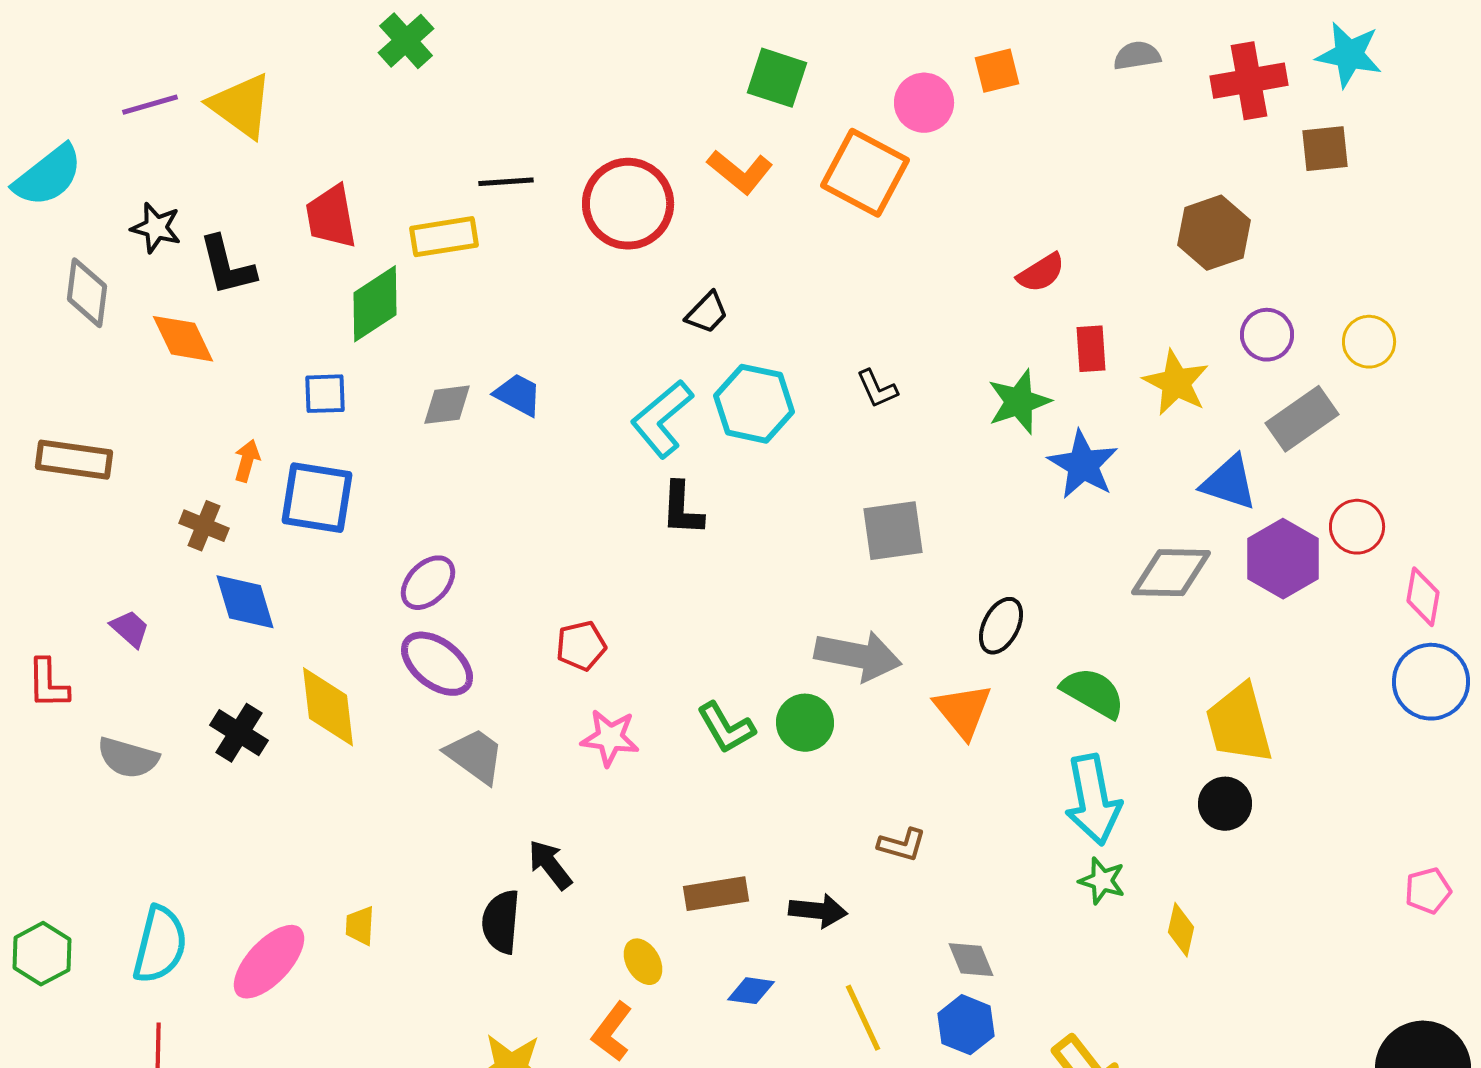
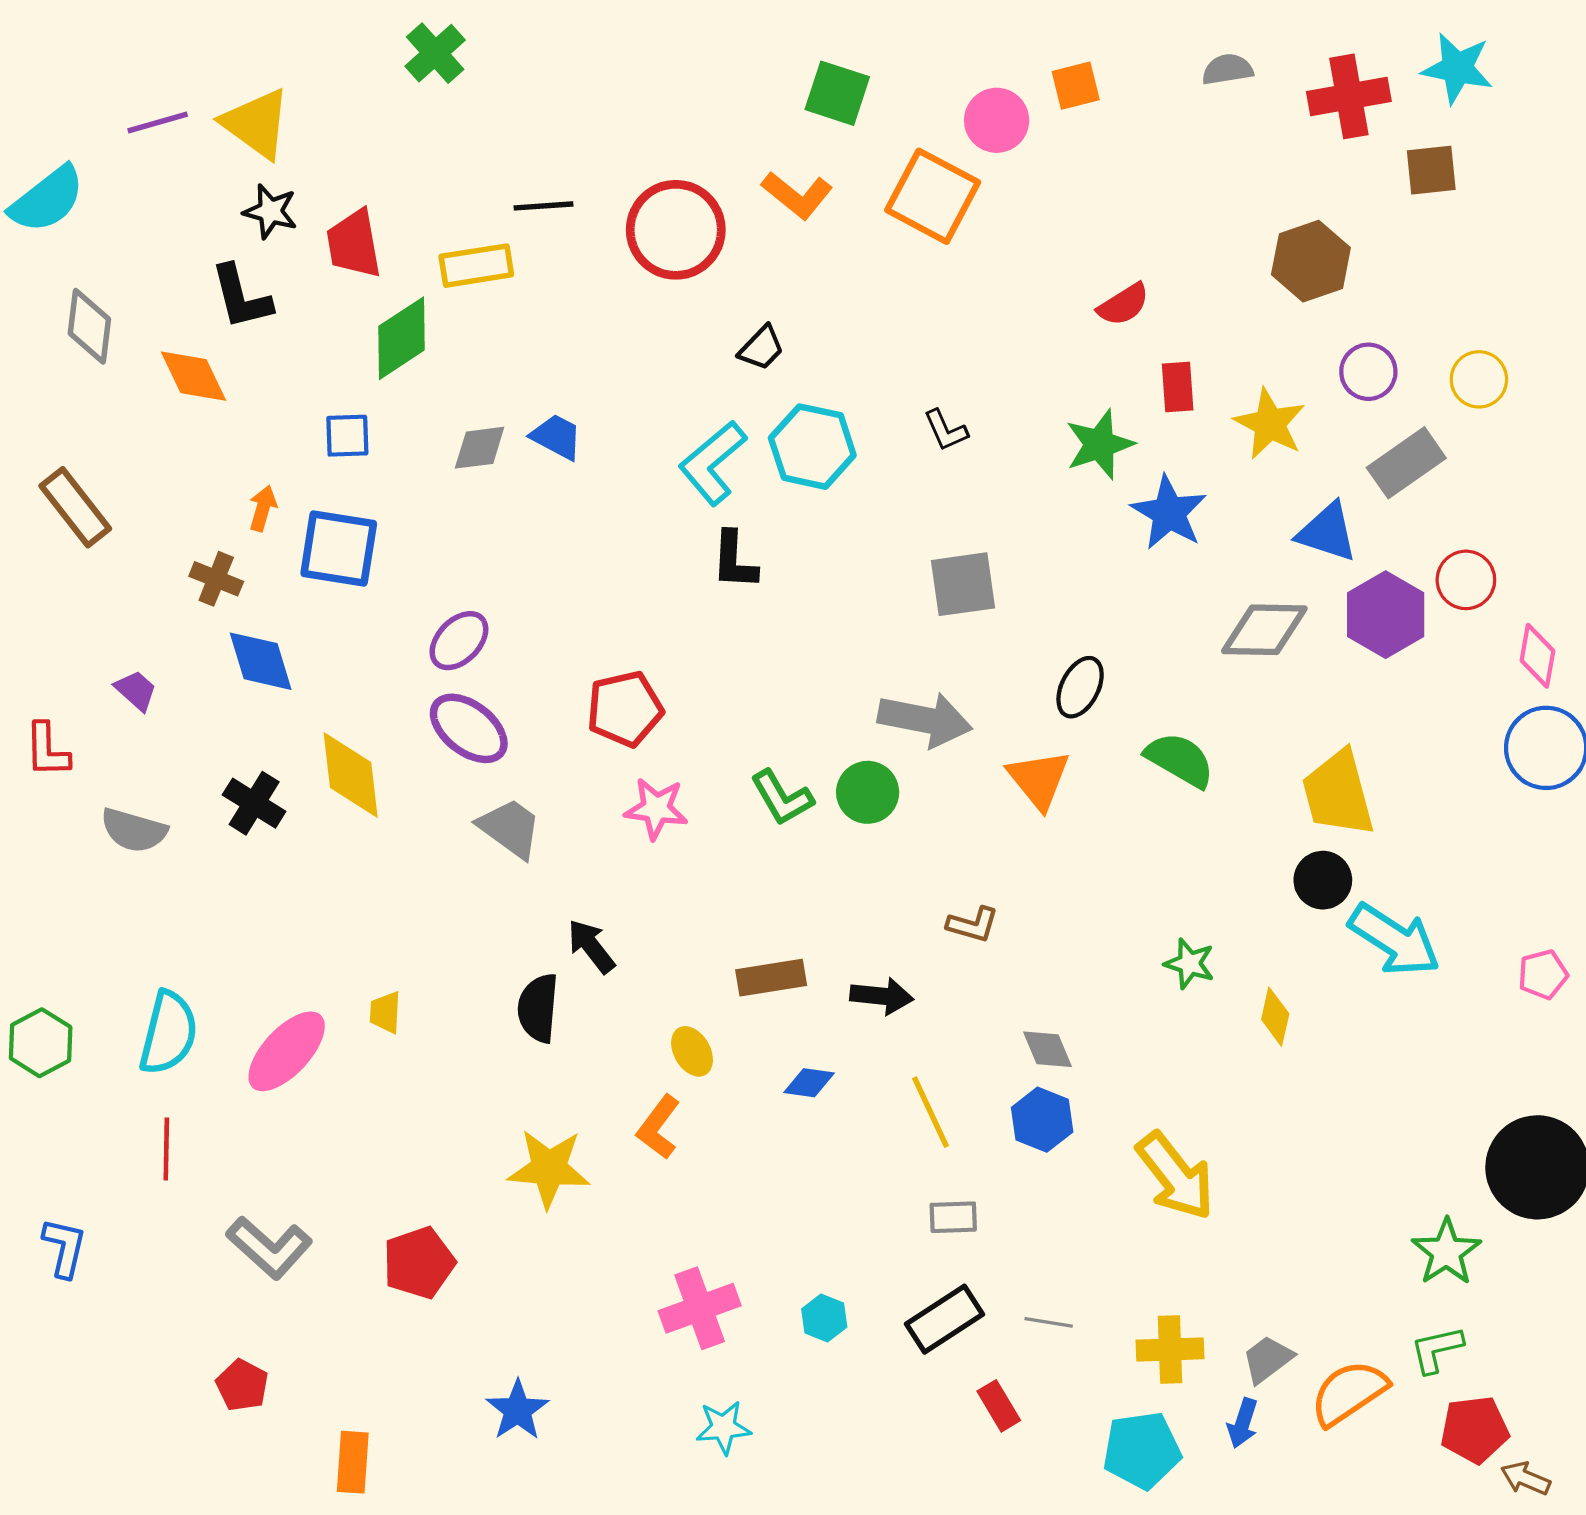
black star: (156, 228) -> (270, 211), moved
brown rectangle: (74, 460) -> (75, 507), turned 44
red pentagon: (581, 646) -> (625, 709), size x1.4
cyan arrow: (1093, 800) -> (1394, 940), moved, turned -46

